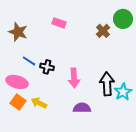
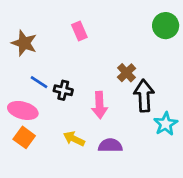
pink rectangle: (59, 23) -> (79, 31), turned 48
brown cross: (103, 31) -> (127, 73), moved
black arrow: (107, 84) -> (144, 96), moved
yellow arrow: (39, 103) -> (74, 139), moved

